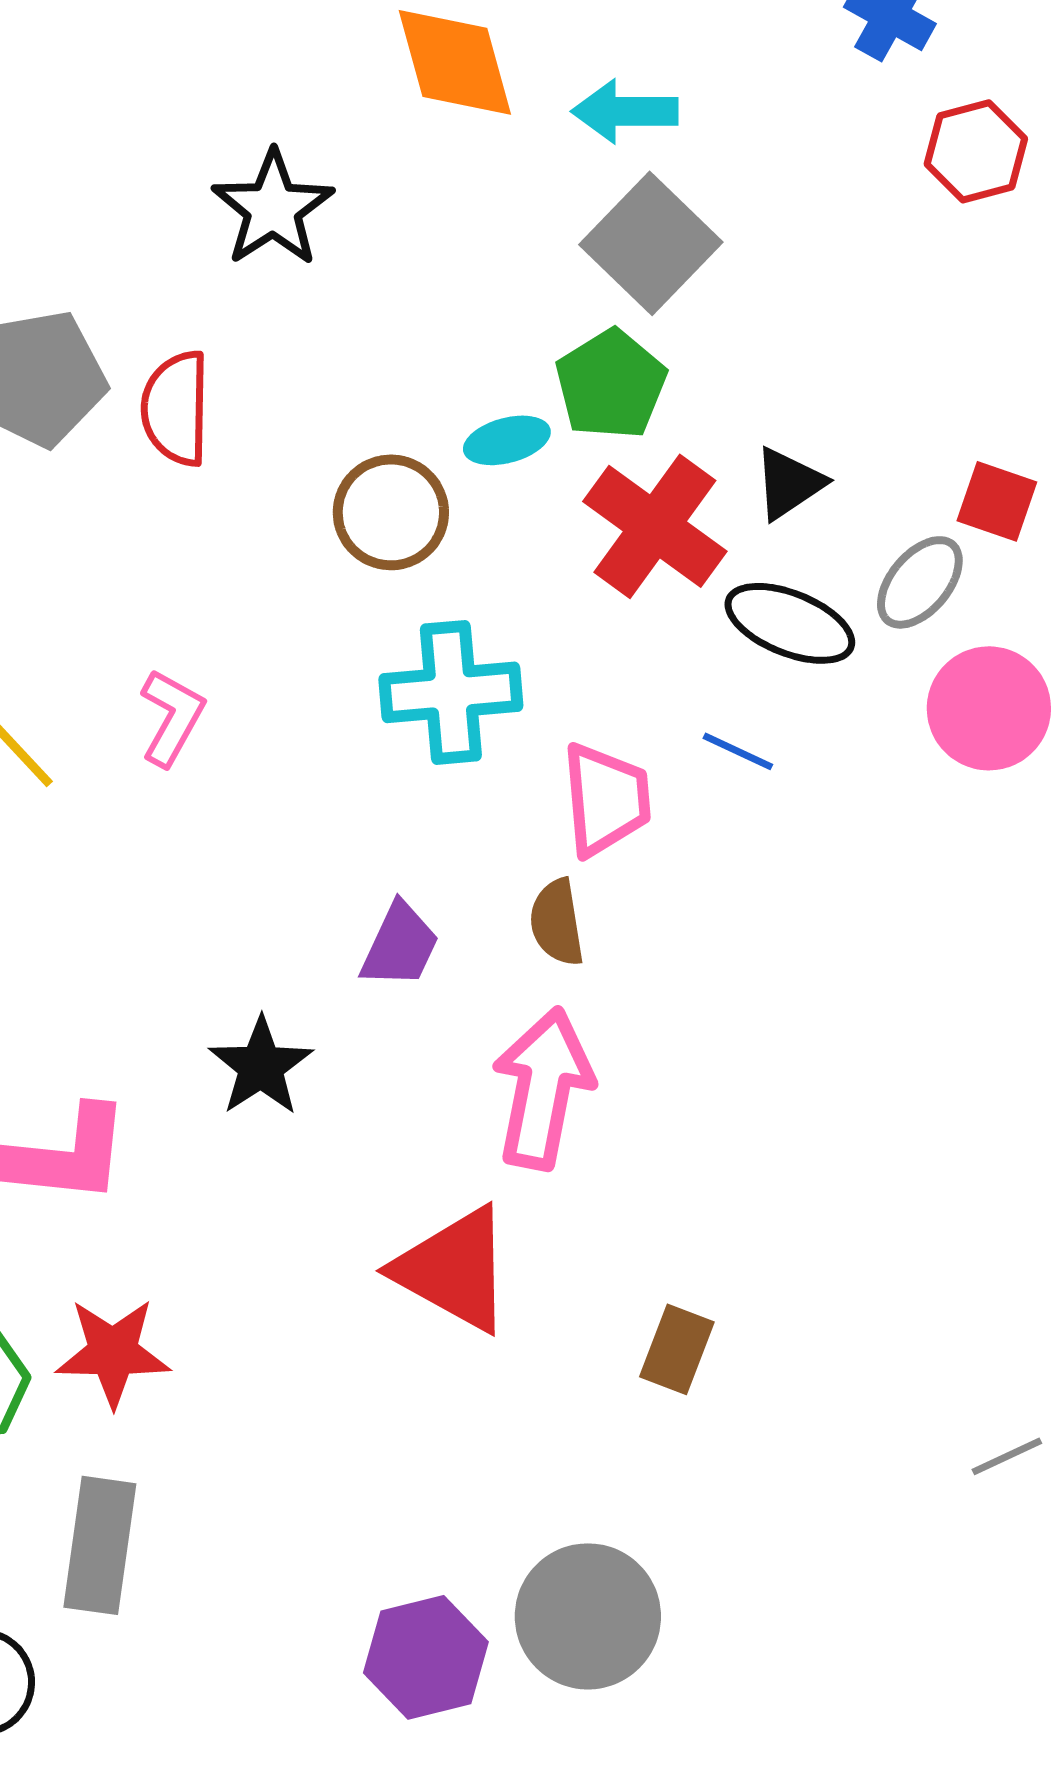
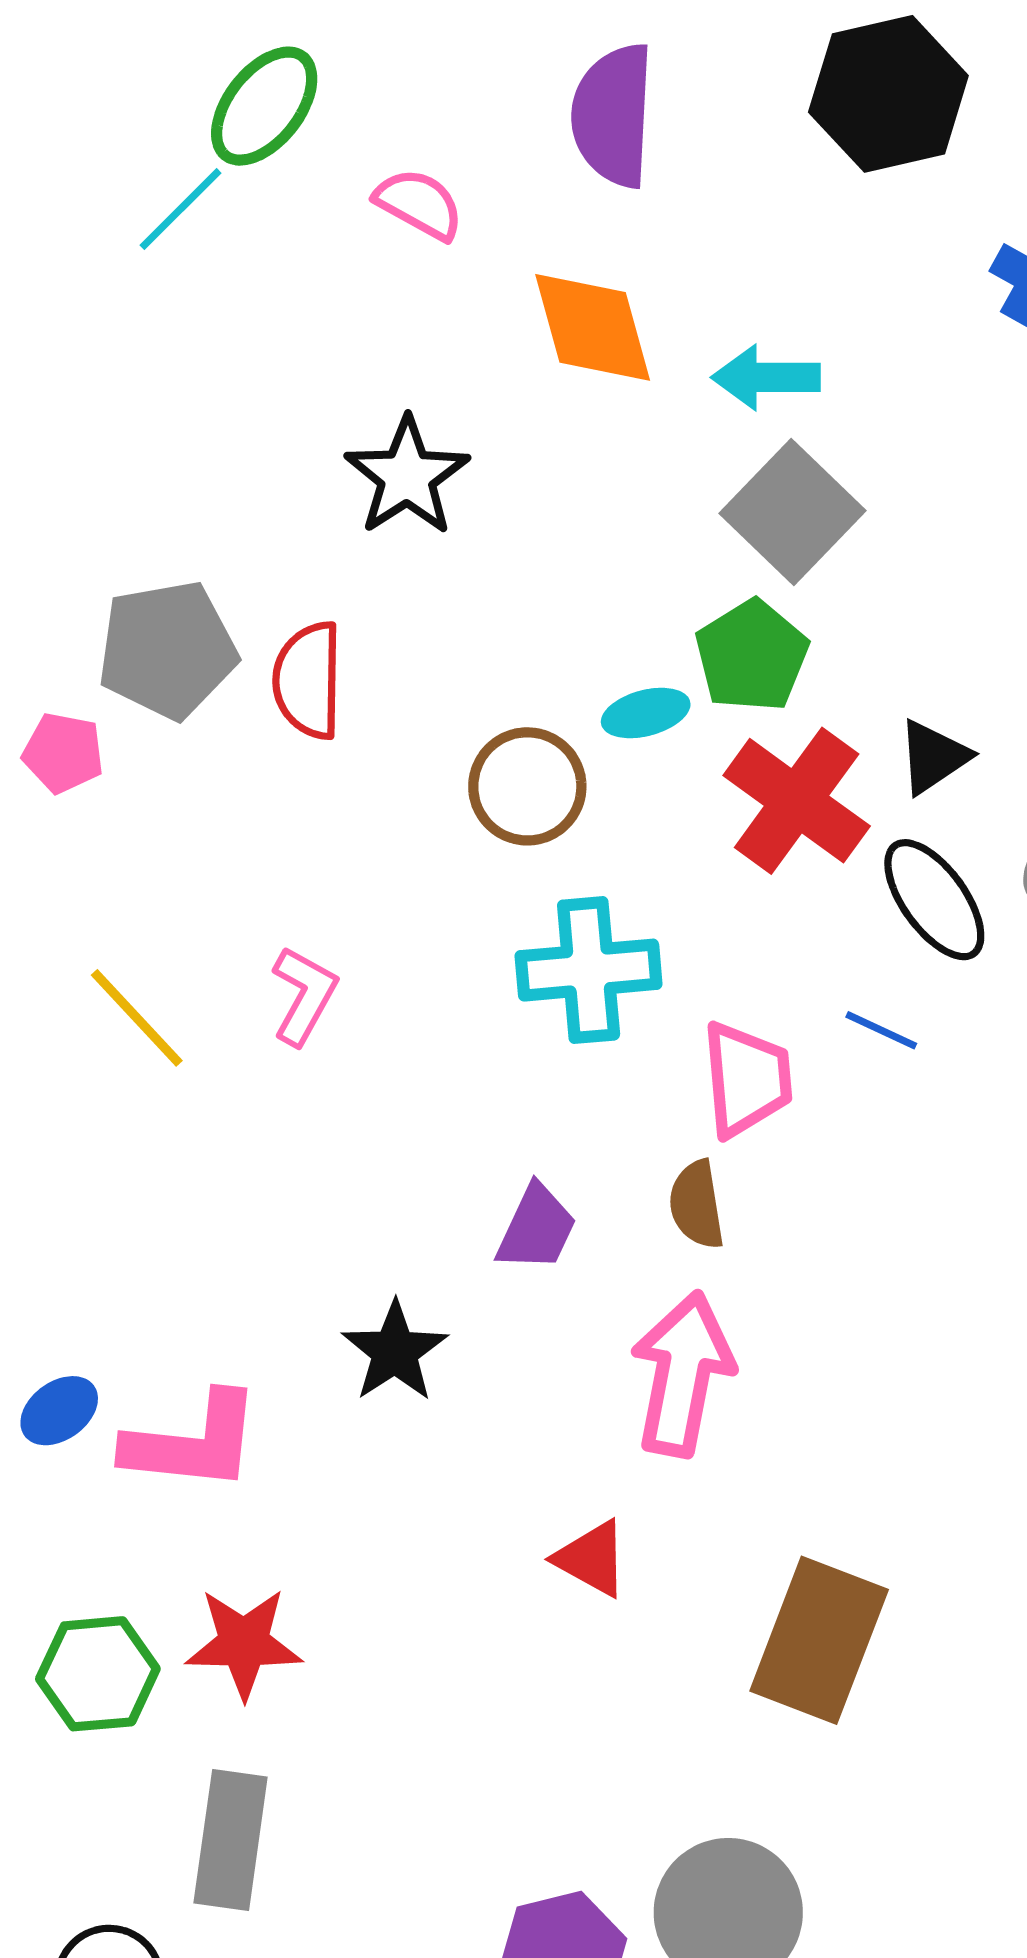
black ellipse: (790, 623) -> (934, 900), turned 32
red triangle: (454, 1269) -> (592, 1559), size x0.6
brown rectangle: (677, 1349) -> (819, 1640), size x1.8

